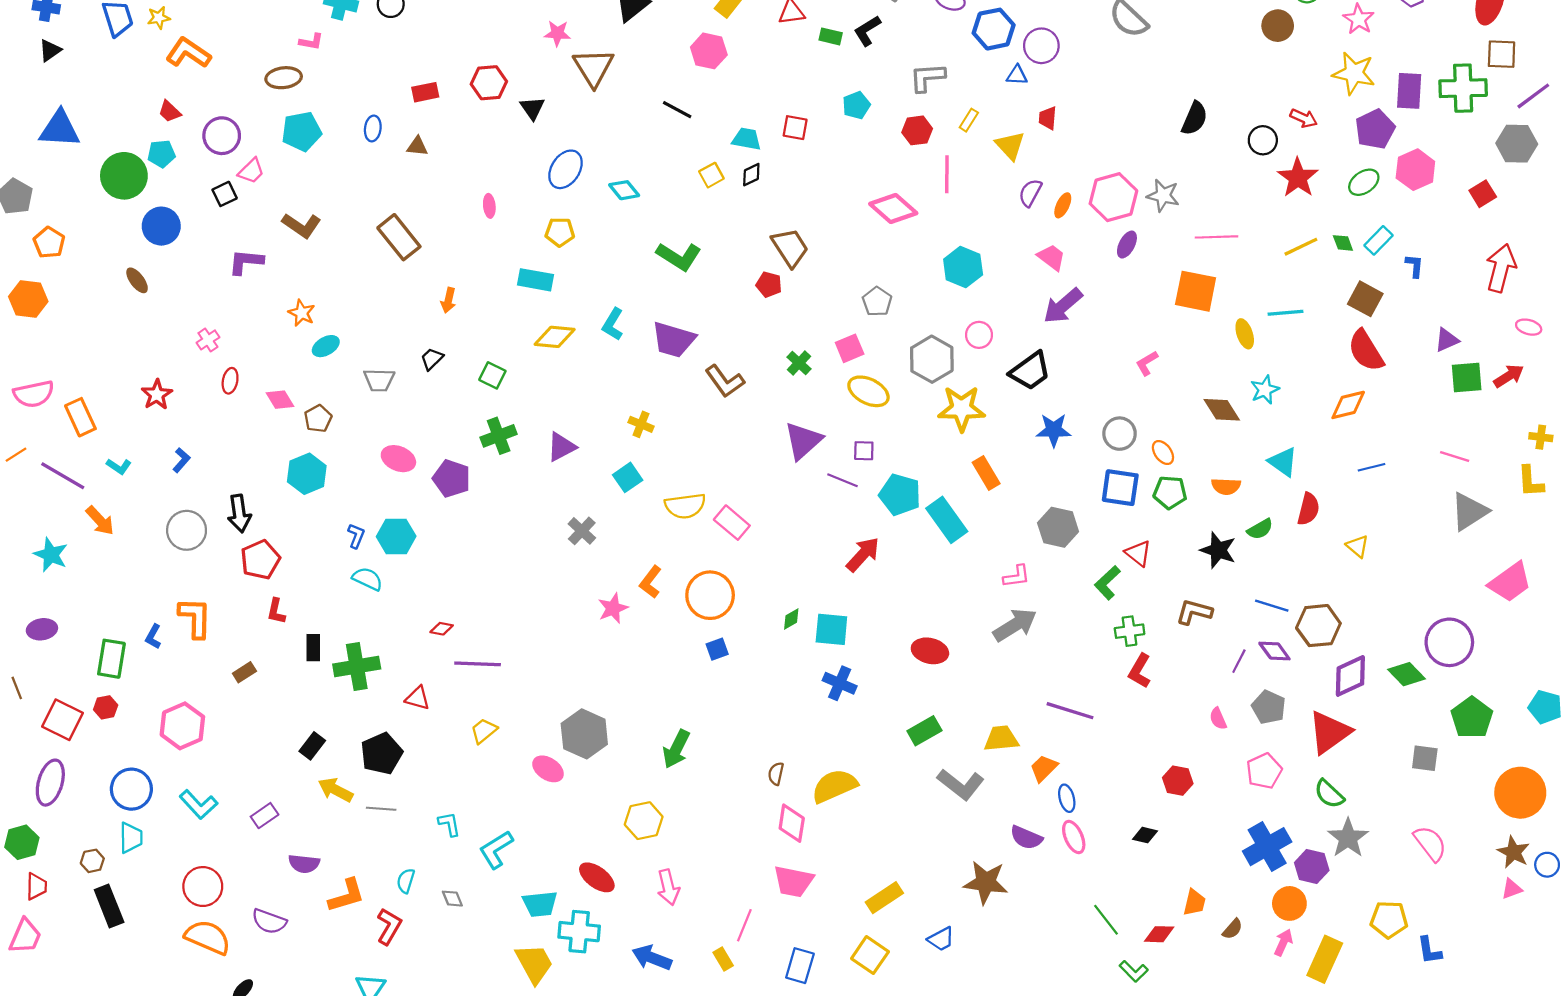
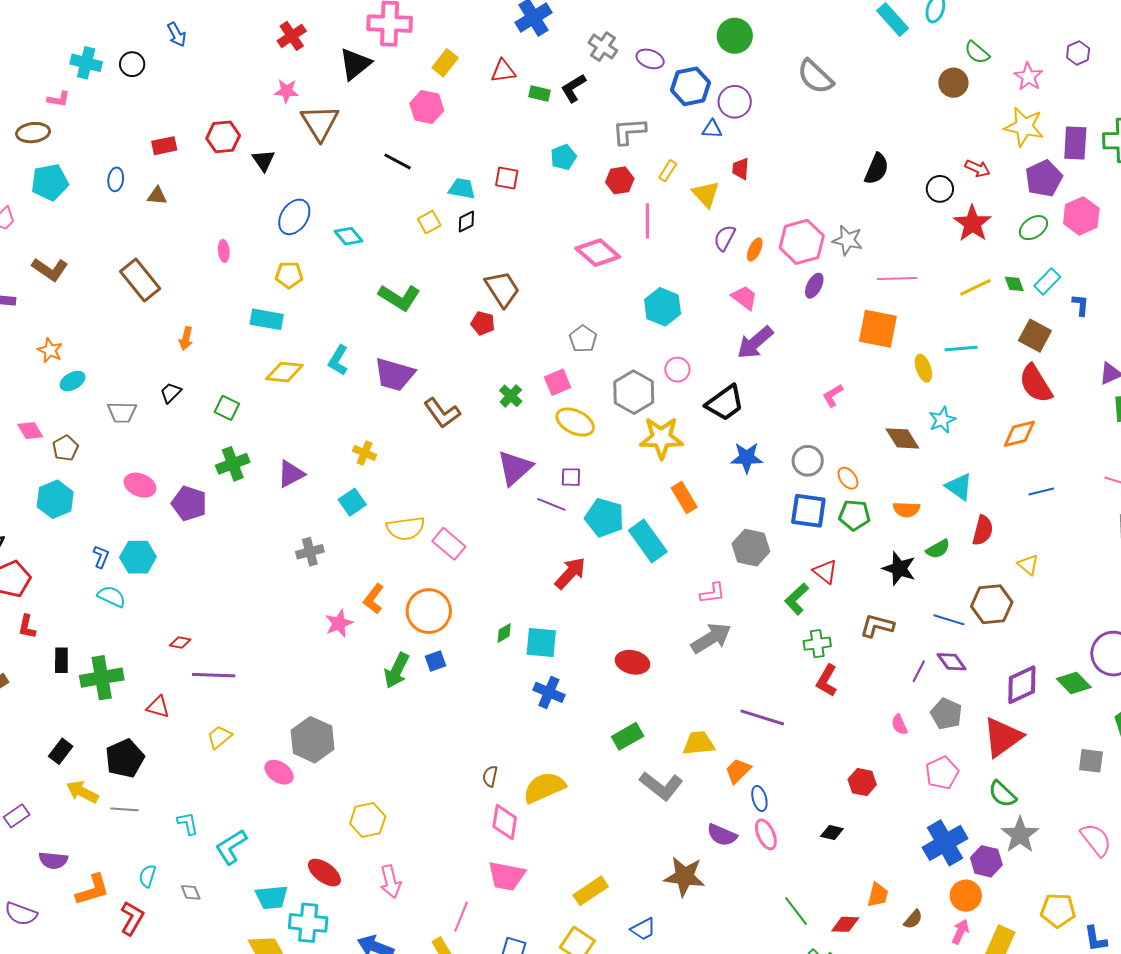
gray cross: (582, 531) -> (310, 552), turned 32
brown hexagon: (1318, 626) -> (992, 604), moved
green arrow: (676, 749) -> (397, 671), moved

